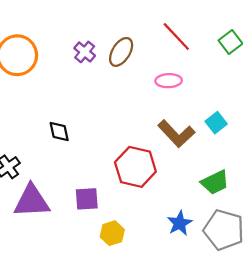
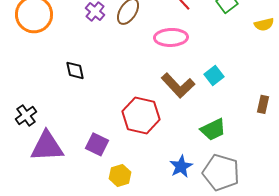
pink ellipse: (169, 81) -> (171, 37), size x1.4
black diamond: (59, 132) -> (75, 70), moved
purple square: (87, 199) -> (97, 144), turned 30

